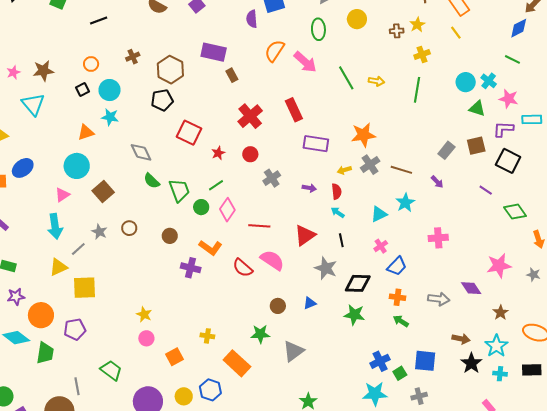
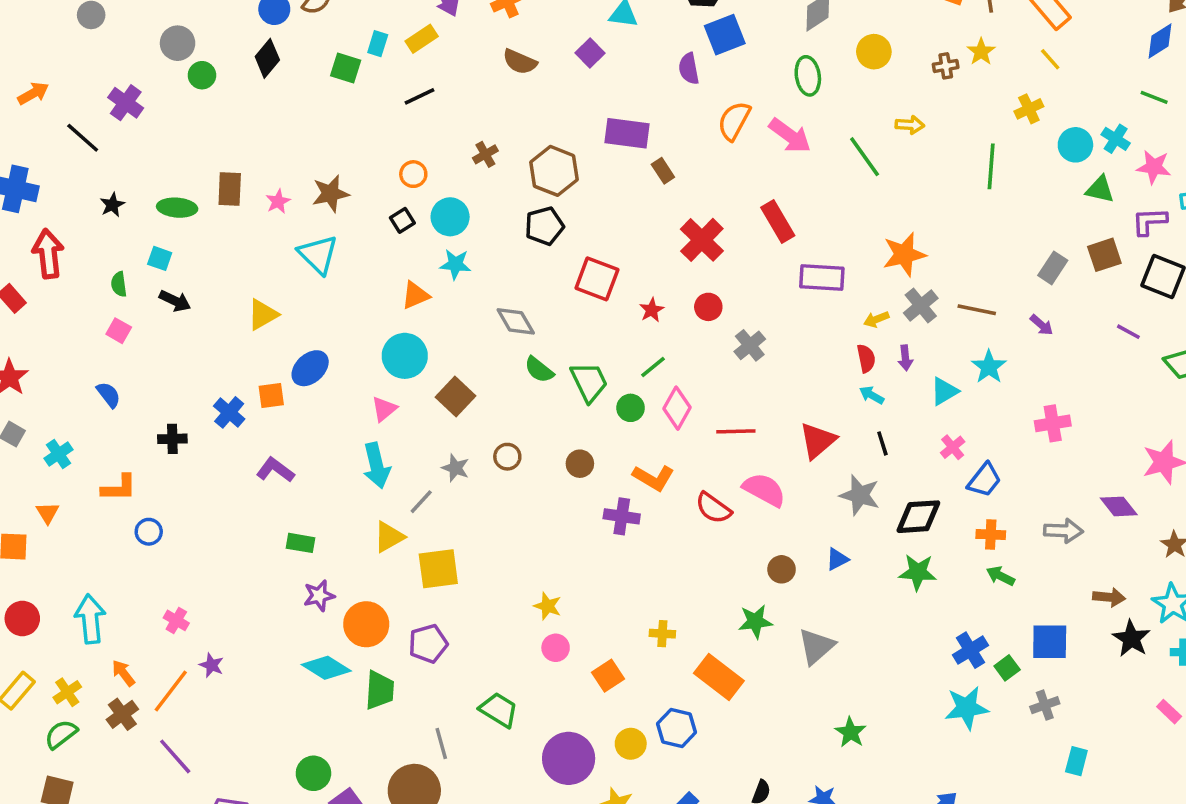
yellow cross: (422, 55) -> (1029, 109), moved
yellow arrow: (376, 81) -> (910, 125), moved
purple arrow: (309, 188) -> (905, 358), moved, turned 80

